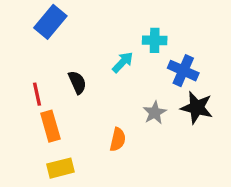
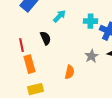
cyan cross: (155, 40) -> (91, 21), moved
cyan arrow: (123, 62) -> (60, 16), moved

